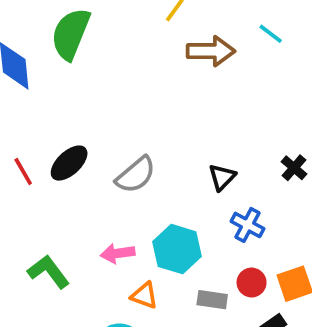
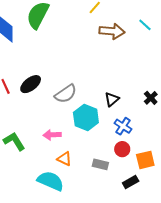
cyan hexagon: (177, 249) -> (86, 118), moved
red circle: (252, 283) -> (122, 149), moved

